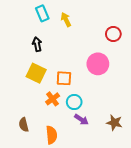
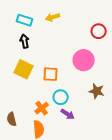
cyan rectangle: (42, 13) -> (25, 20), moved, turned -49
yellow arrow: (66, 20) -> (53, 17), turned -80
orange cross: (53, 99) -> (42, 108), moved
brown star: (114, 123) -> (97, 91), moved

